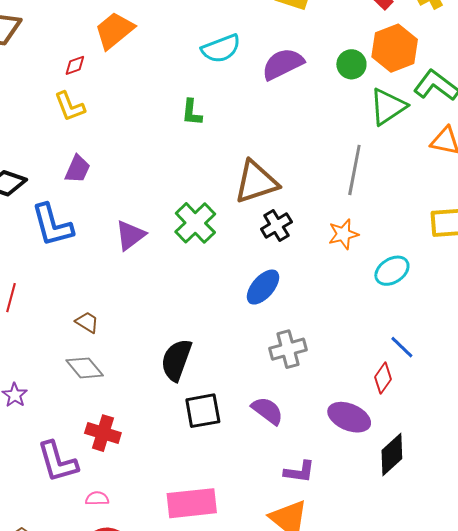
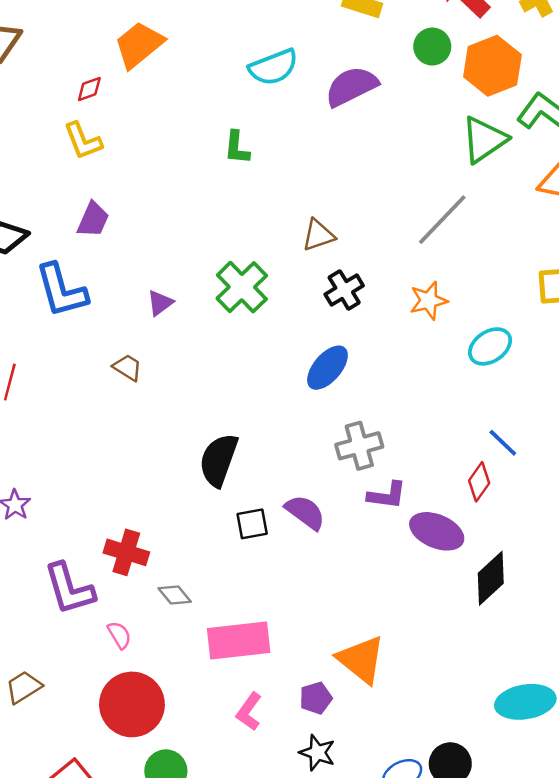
green circle: (351, 64) -> (432, 47), moved
gray line: (354, 170) -> (442, 220), turned 33
brown triangle: (256, 182) -> (318, 235), size x0.6
purple triangle: (130, 235) -> (160, 303), size x0.7
brown trapezoid: (87, 322) -> (127, 367), moved
gray diamond: (85, 368) -> (175, 595), moved, size x0.7
black square: (203, 411) -> (252, 524), size x0.7
purple semicircle: (267, 411) -> (305, 512), moved
purple L-shape: (299, 472) -> (387, 495), moved
pink semicircle: (97, 499) -> (119, 635), turned 60

